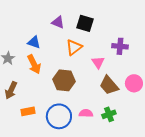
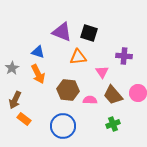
purple triangle: (58, 22) -> (62, 32), size x1.5
orange triangle: (74, 47) -> (78, 57), turned 30
orange rectangle: (28, 111) -> (24, 119), moved, turned 48
pink semicircle: (86, 113) -> (90, 100), moved

